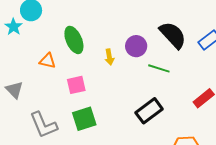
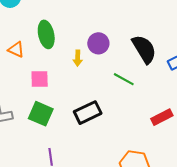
purple circle: (136, 46) -> (98, 43), moved
black rectangle: (149, 111) -> (88, 113), moved
green square: (84, 119) -> (41, 114), turned 30

